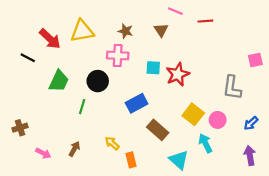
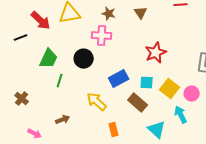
black line: (28, 58) -> (21, 38), turned -48
cyan square: (153, 68) -> (147, 83), moved
green line: (82, 107) -> (60, 81), moved
brown cross: (20, 128) -> (22, 99), moved, turned -32
yellow arrow: (112, 143) -> (97, 102), moved, size x1.5
brown arrow: (74, 149) -> (63, 120), turned 40
pink arrow: (43, 153) -> (35, 134), moved

